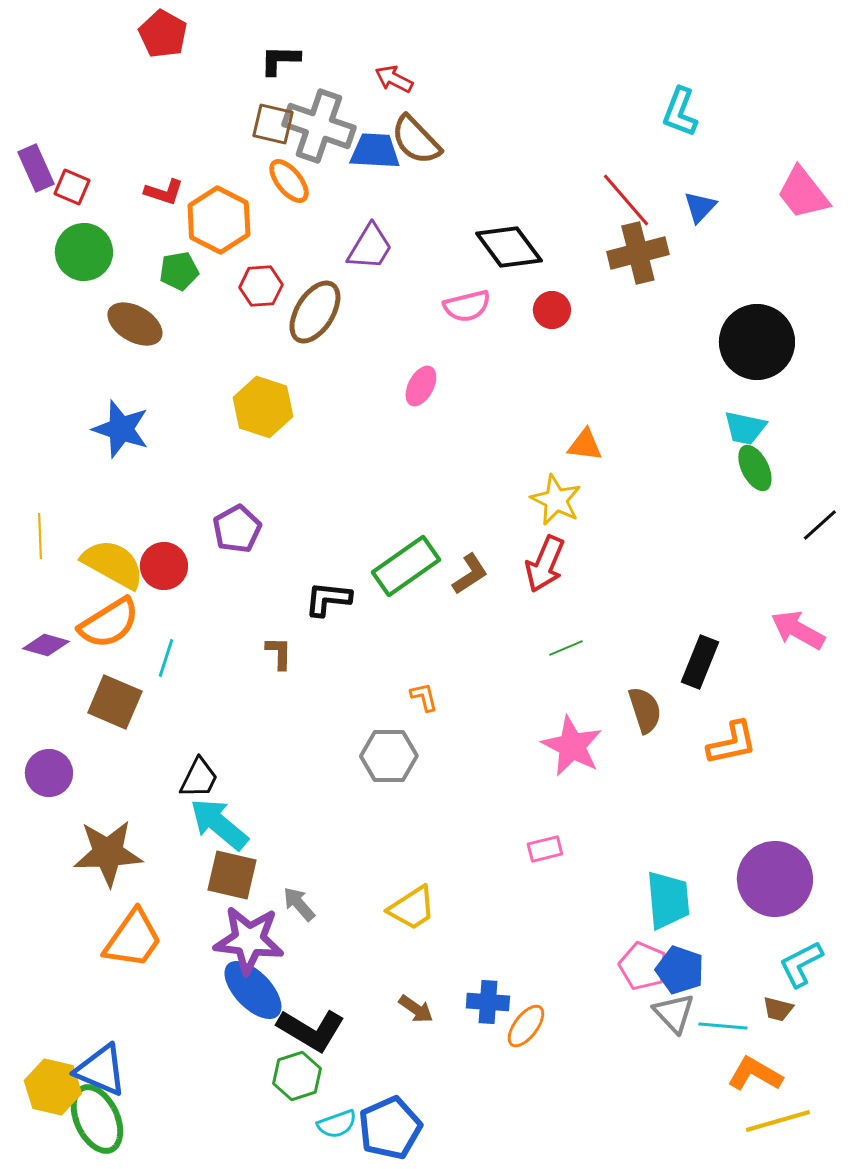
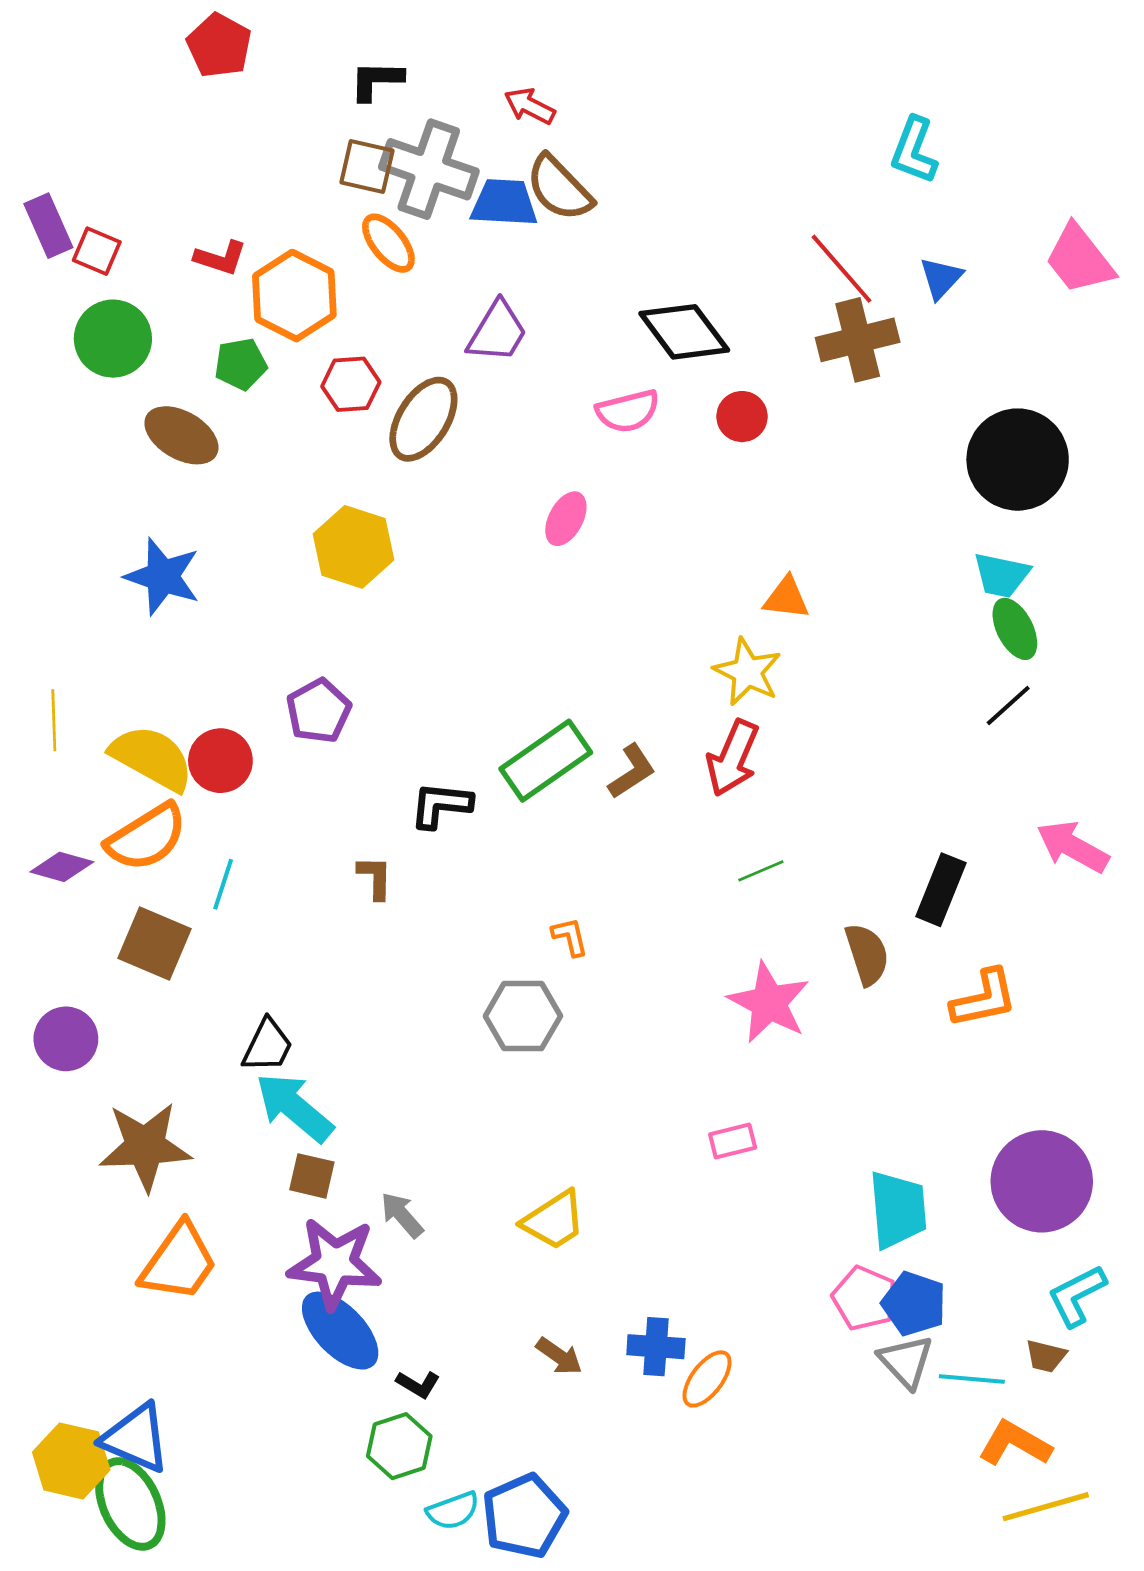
black line: (820, 525) -> (1008, 706), moved
brown square: (232, 875) -> (312, 1176), size x0.7
black L-shape: (311, 1030) -> (418, 1384), size x0.5

